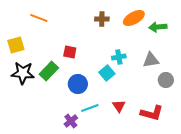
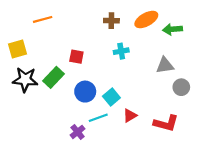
orange line: (39, 18) -> (43, 19), turned -36
cyan cross: (119, 57) -> (121, 51), moved
cyan square: (107, 73) -> (111, 97), moved
red triangle: (119, 106) -> (130, 116), turned 32

